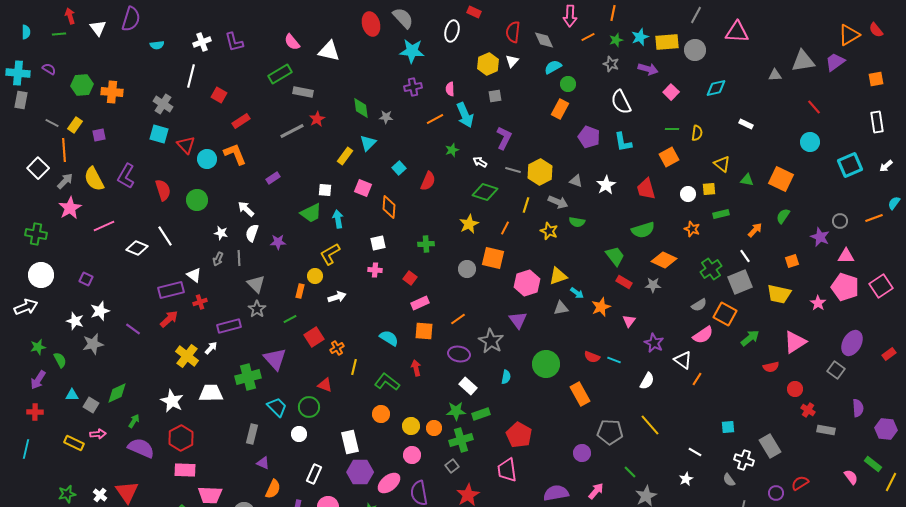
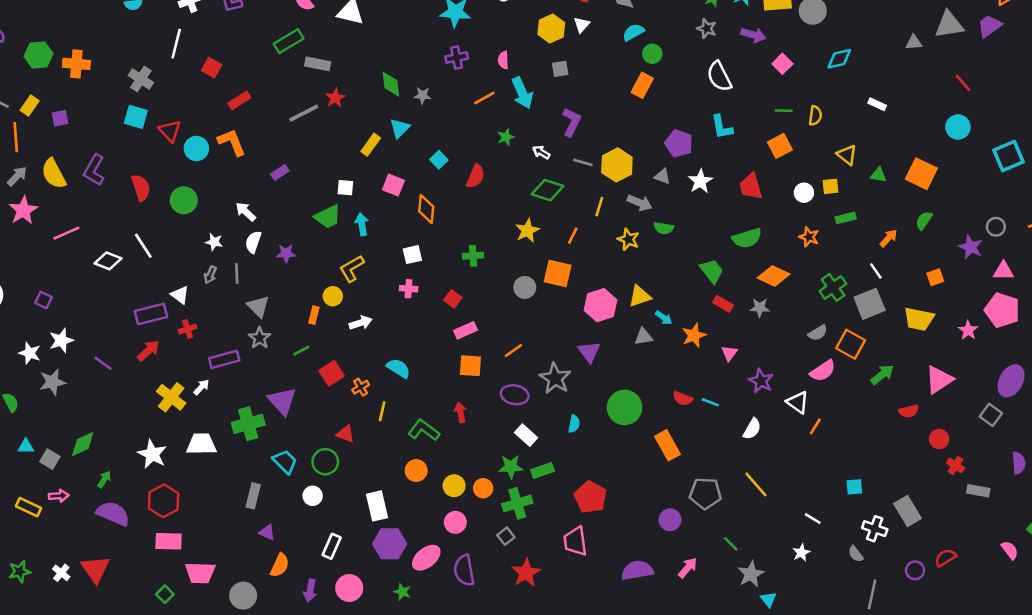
purple pentagon: (589, 137) -> (679, 143), moved
cyan semicircle: (389, 338) -> (398, 368), moved

